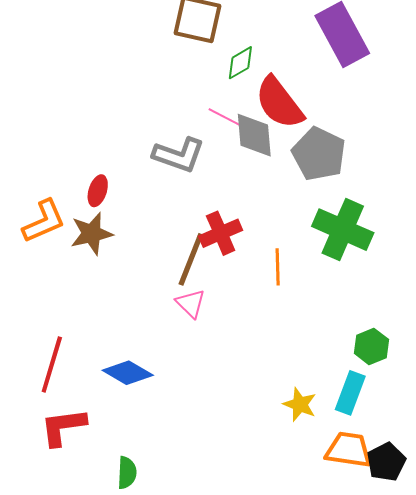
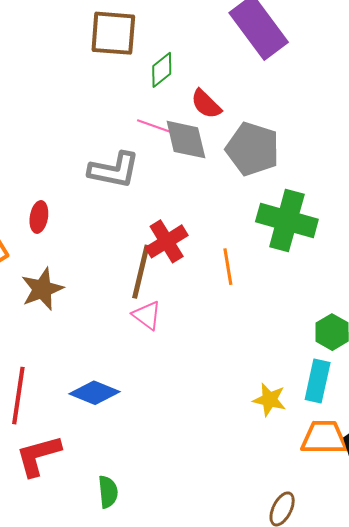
red semicircle: (279, 103) -> (206, 104), size x0.6
brown star: (92, 234) -> (42, 289), moved

